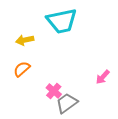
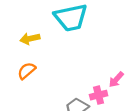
pink cross: (54, 91) -> (99, 95), moved, turned 35

